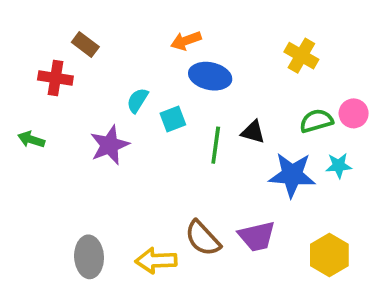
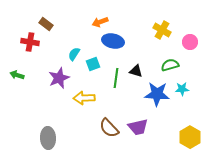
pink circle: (354, 113) -> (190, 42), moved
yellow hexagon: (329, 255) -> (190, 137), moved
yellow arrow: (156, 261) -> (84, 98), moved

